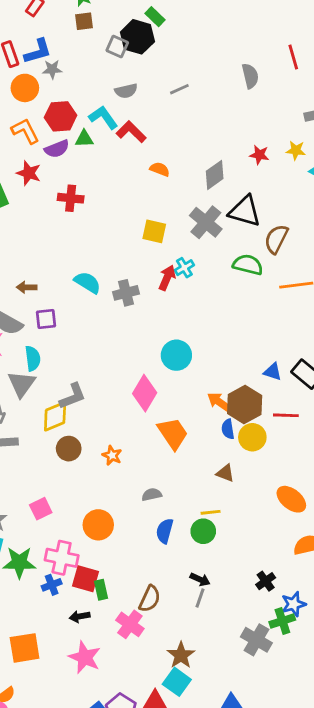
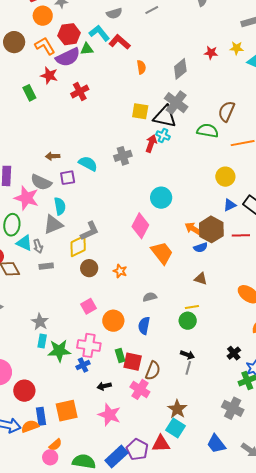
purple semicircle: (57, 149) -> (68, 57), size x1.4
orange semicircle: (160, 169) -> (141, 67), turned 64
red cross: (71, 198) -> (80, 91), turned -30
black triangle: (245, 211) -> (165, 117), moved
cyan cross: (184, 268) -> (163, 136), turned -32
cyan semicircle: (88, 283) -> (88, 164), moved
blue triangle: (273, 372) -> (230, 205), turned -40
gray triangle: (22, 384) -> (53, 225), turned 35
blue semicircle: (228, 429) -> (201, 248), turned -96
yellow circle: (252, 437) -> (225, 177), moved
pink square: (41, 509) -> (89, 306), moved
blue semicircle: (165, 531) -> (144, 326), moved
red square: (86, 579) -> (133, 362), moved
green rectangle: (101, 590) -> (120, 355), moved
gray cross: (256, 640) -> (233, 408), moved

